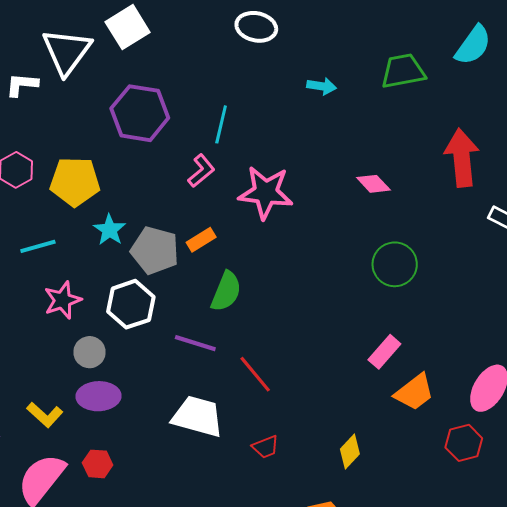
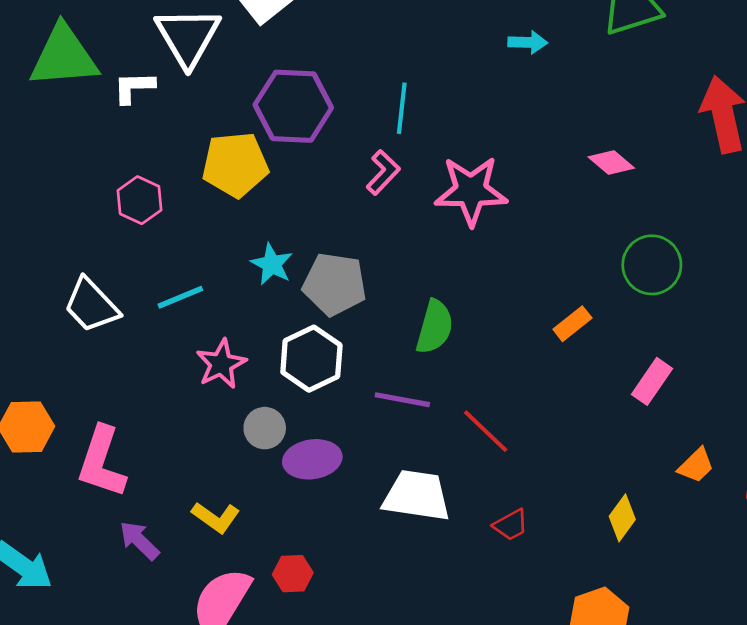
yellow pentagon: (75, 182) -> (235, 165), moved
orange rectangle: (201, 240) -> (572, 324), moved
orange trapezoid: (414, 392) -> (696, 465), moved, size x0.7
purple ellipse: (99, 396) -> (312, 459), moved

